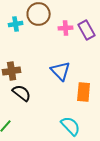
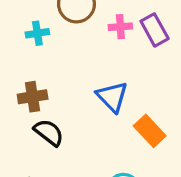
cyan cross: (16, 24) -> (37, 33), moved
orange rectangle: (84, 92) -> (150, 131), turned -48

